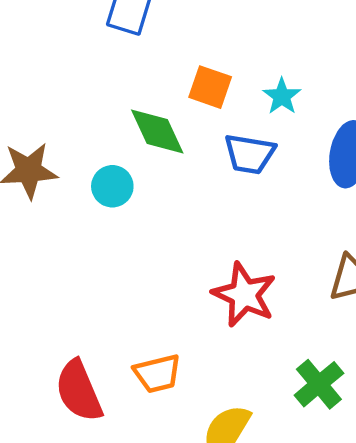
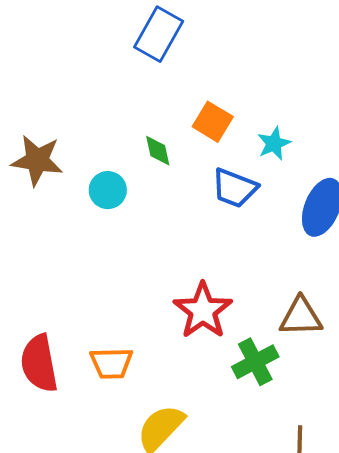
green diamond: (157, 132) -> (158, 151), size x0.6
green cross: (319, 384) -> (255, 362), moved

